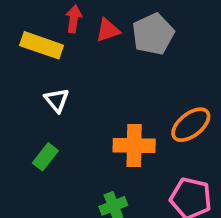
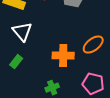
white triangle: (57, 100) -> (22, 32), size x1.5

